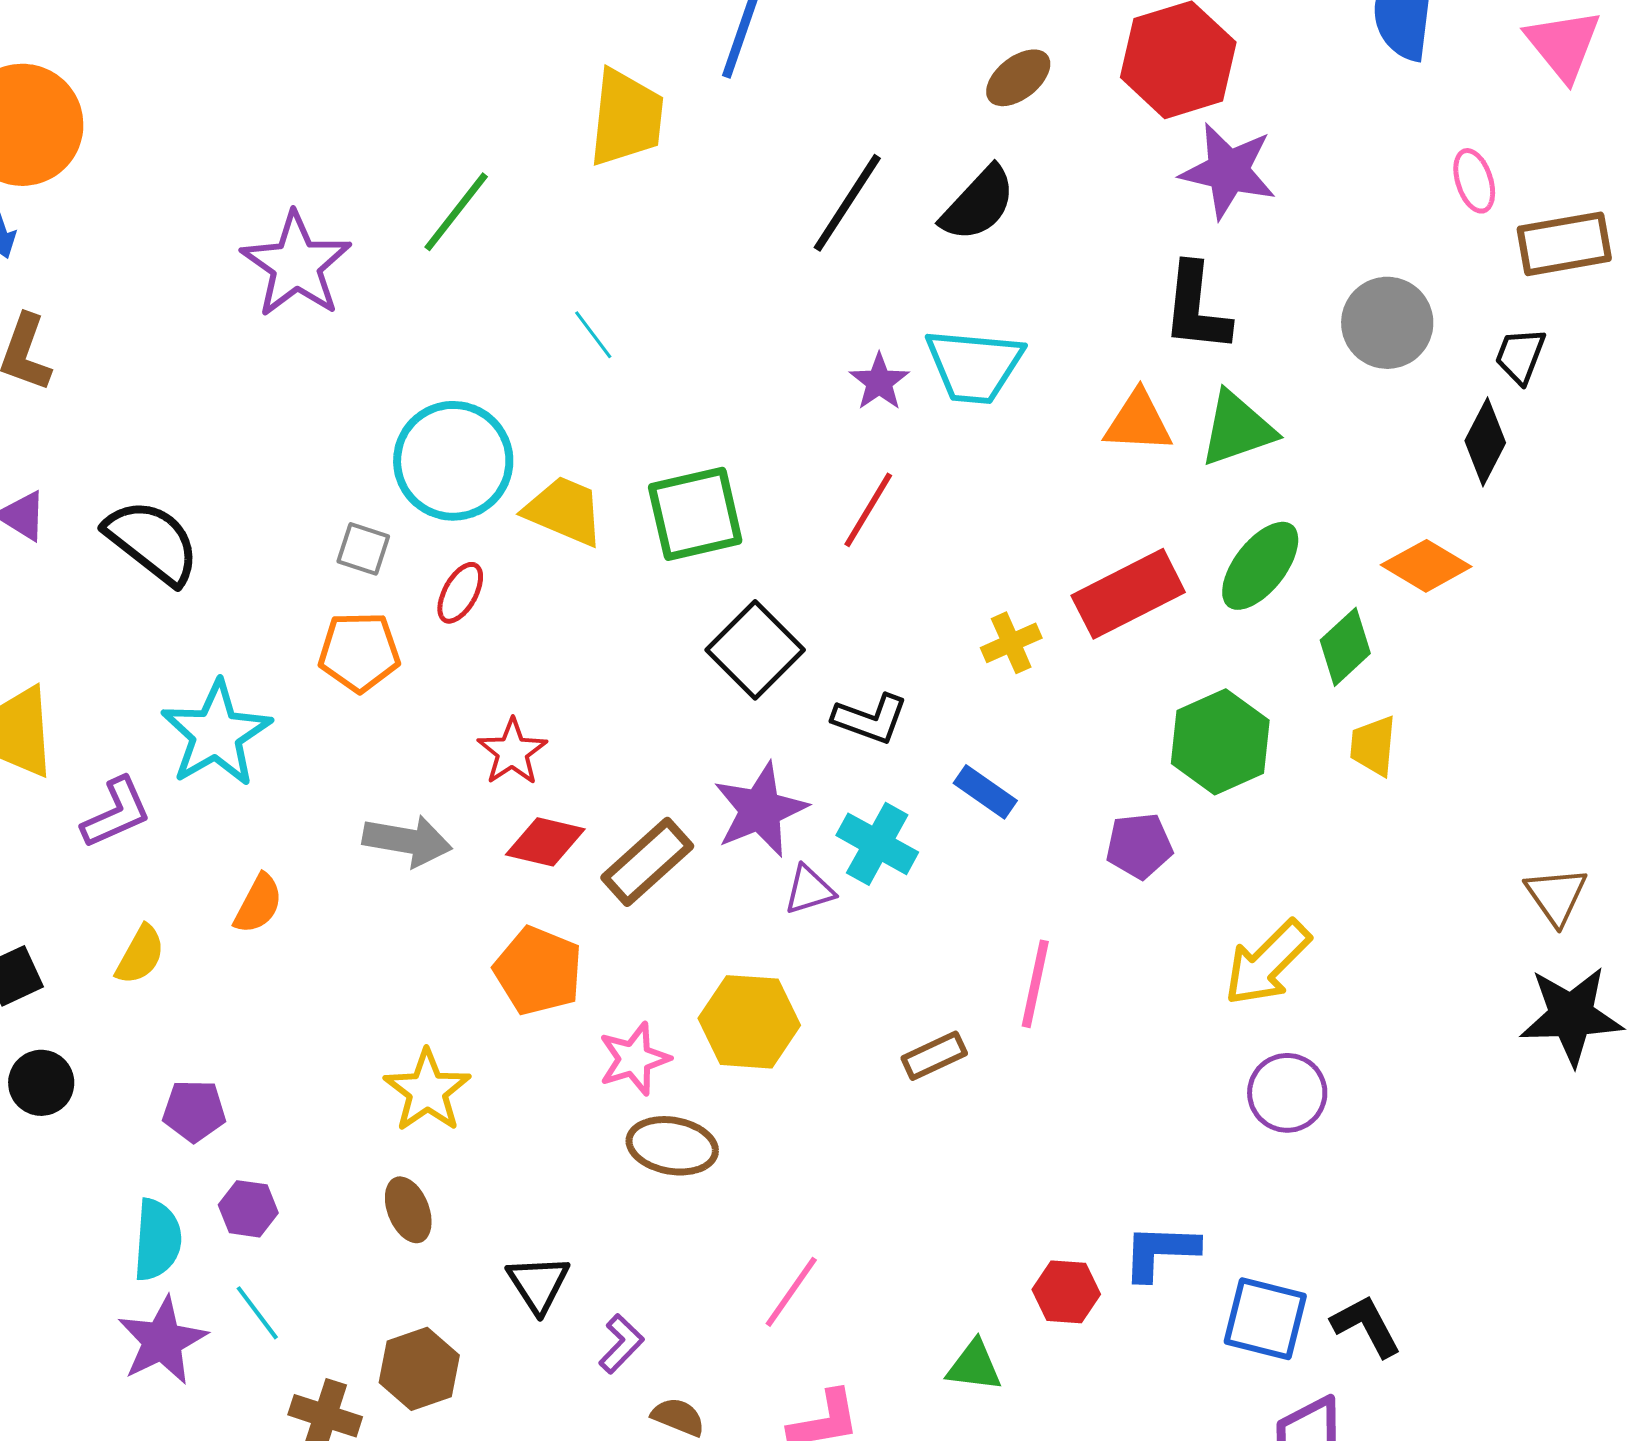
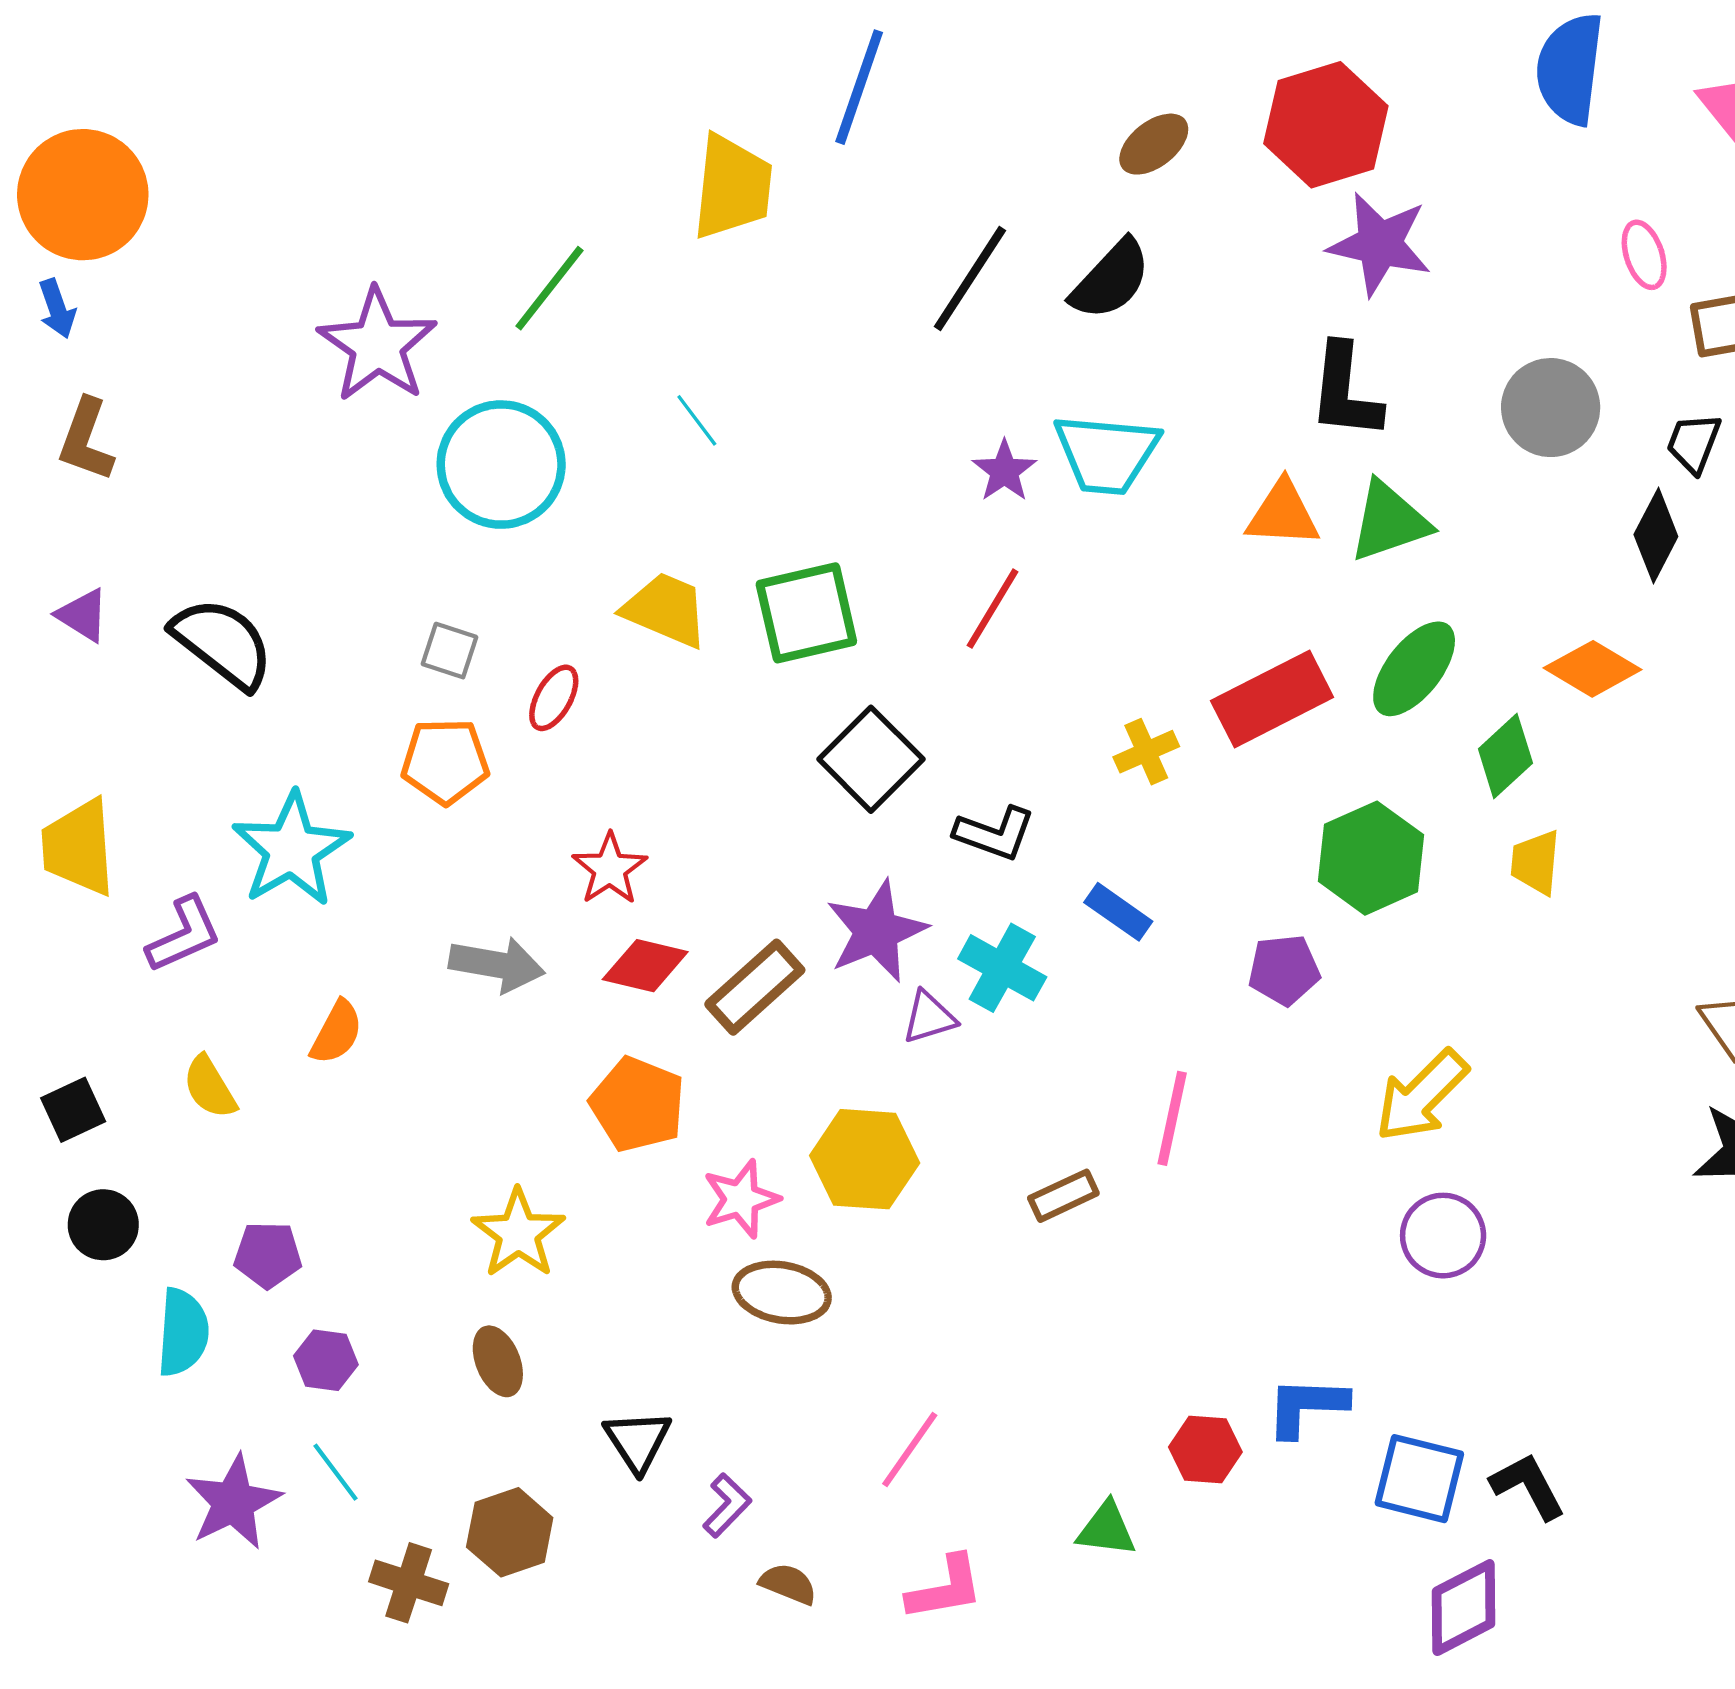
cyan circle: (453, 461) -> (501, 465), moved
yellow semicircle: (140, 955) -> (210, 1087), turned 120
cyan semicircle: (157, 1240) -> (183, 1332), moved

